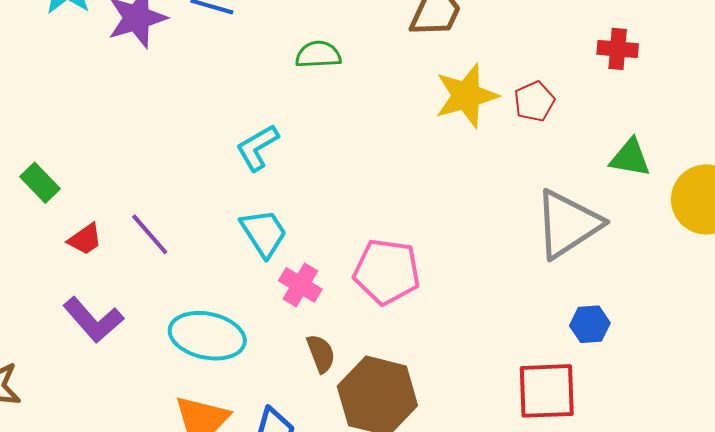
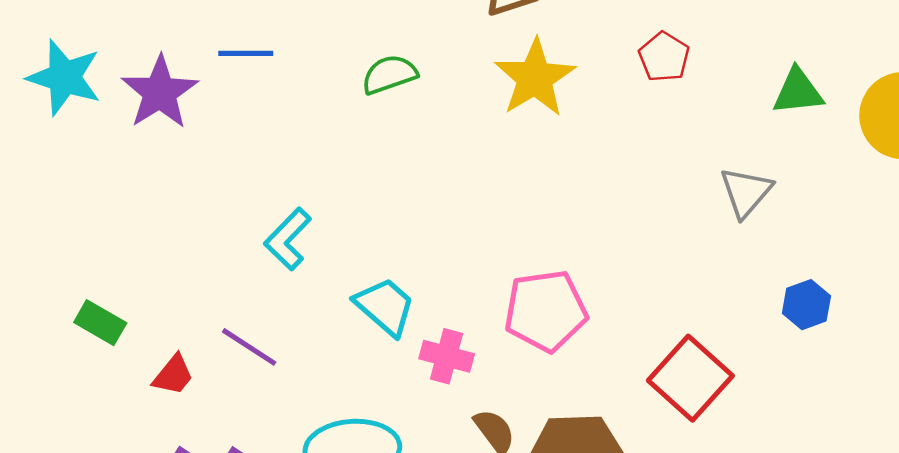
yellow star: (466, 96) -> (535, 78), moved
cyan L-shape: (257, 148) -> (288, 239), moved
gray triangle: (568, 224) -> (746, 192), size x0.6
red square: (547, 391) -> (690, 378), moved, turned -30

